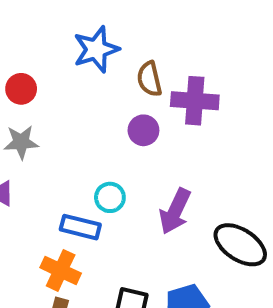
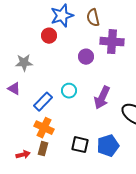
brown semicircle: (149, 79) -> (93, 18), moved
red circle: (21, 89) -> (49, 36), moved
blue rectangle: (80, 227) -> (43, 102), moved, turned -60

